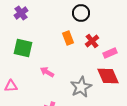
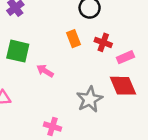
red cross: (92, 41) -> (103, 42), turned -32
pink arrow: (47, 72) -> (45, 71), moved

